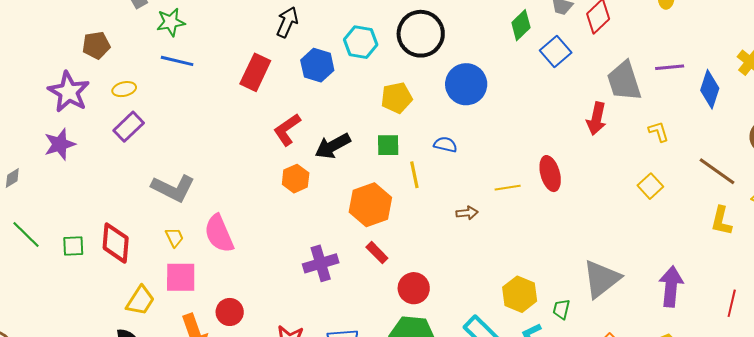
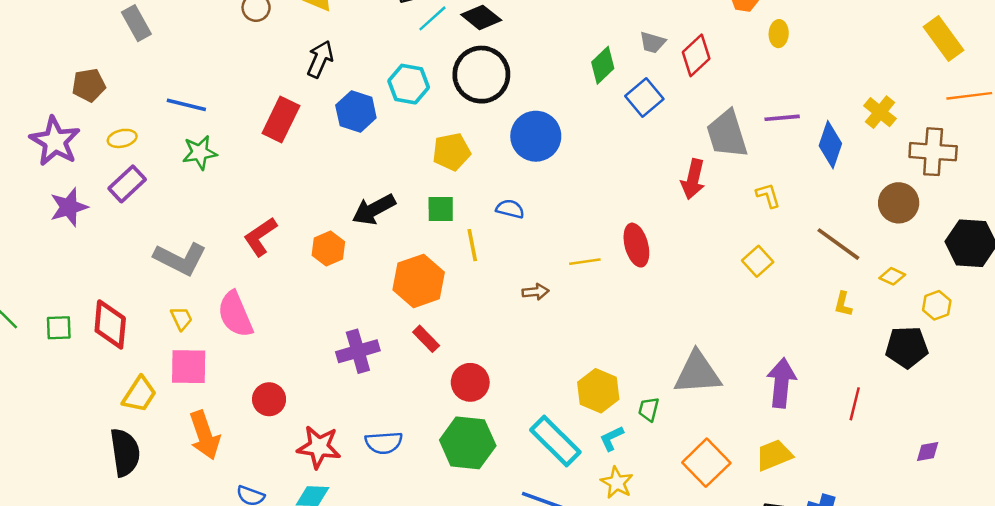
green star: (171, 22) -> (200, 153), moved
red L-shape: (287, 130) -> (260, 237), moved
purple star: (60, 144) -> (69, 207), moved
yellow L-shape: (721, 221) -> (843, 304), size x0.7
gray triangle: (601, 279) -> (697, 373), turned 33
red circle: (230, 312) -> (269, 399), moved

